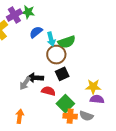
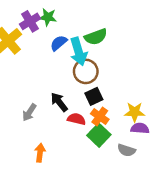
cyan arrow: (51, 39) -> (78, 52), size x1.5
green semicircle: (67, 42) -> (96, 37), moved
black arrow: (35, 78) -> (59, 102), turned 49
gray arrow: (25, 83) -> (29, 112), moved
orange cross: (70, 116) -> (100, 116), moved, turned 32

